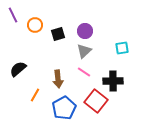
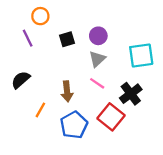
purple line: (13, 15) -> (28, 38), moved
orange circle: (35, 25) -> (40, 16), moved
cyan square: (122, 48) -> (141, 55), size x1.6
black cross: (113, 81) -> (131, 94), turned -36

